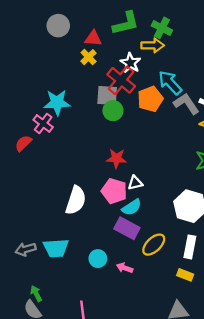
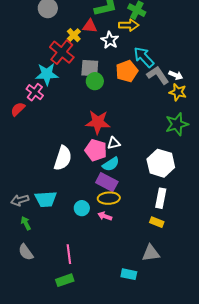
red triangle: (93, 38) -> (90, 26), moved
red cross: (121, 80) -> (62, 52), moved
red star: (116, 158) -> (98, 122), size x1.4
yellow ellipse: (154, 245) -> (109, 198), moved, turned 40
green arrow: (36, 293) -> (26, 223), moved

